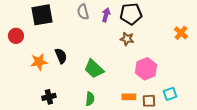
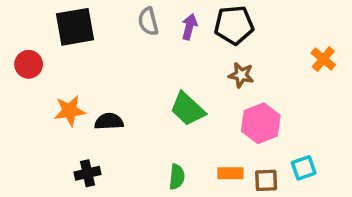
brown star: (127, 39) -> (241, 75), moved
black semicircle: (61, 56) -> (109, 121), moved, turned -70
green trapezoid: (94, 69) -> (188, 109), moved
green semicircle: (90, 99) -> (177, 177), moved

